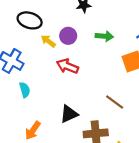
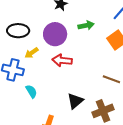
purple circle: (68, 36) -> (55, 34), size x1.5
yellow arrow: (48, 41) -> (32, 53), moved, turned -56

